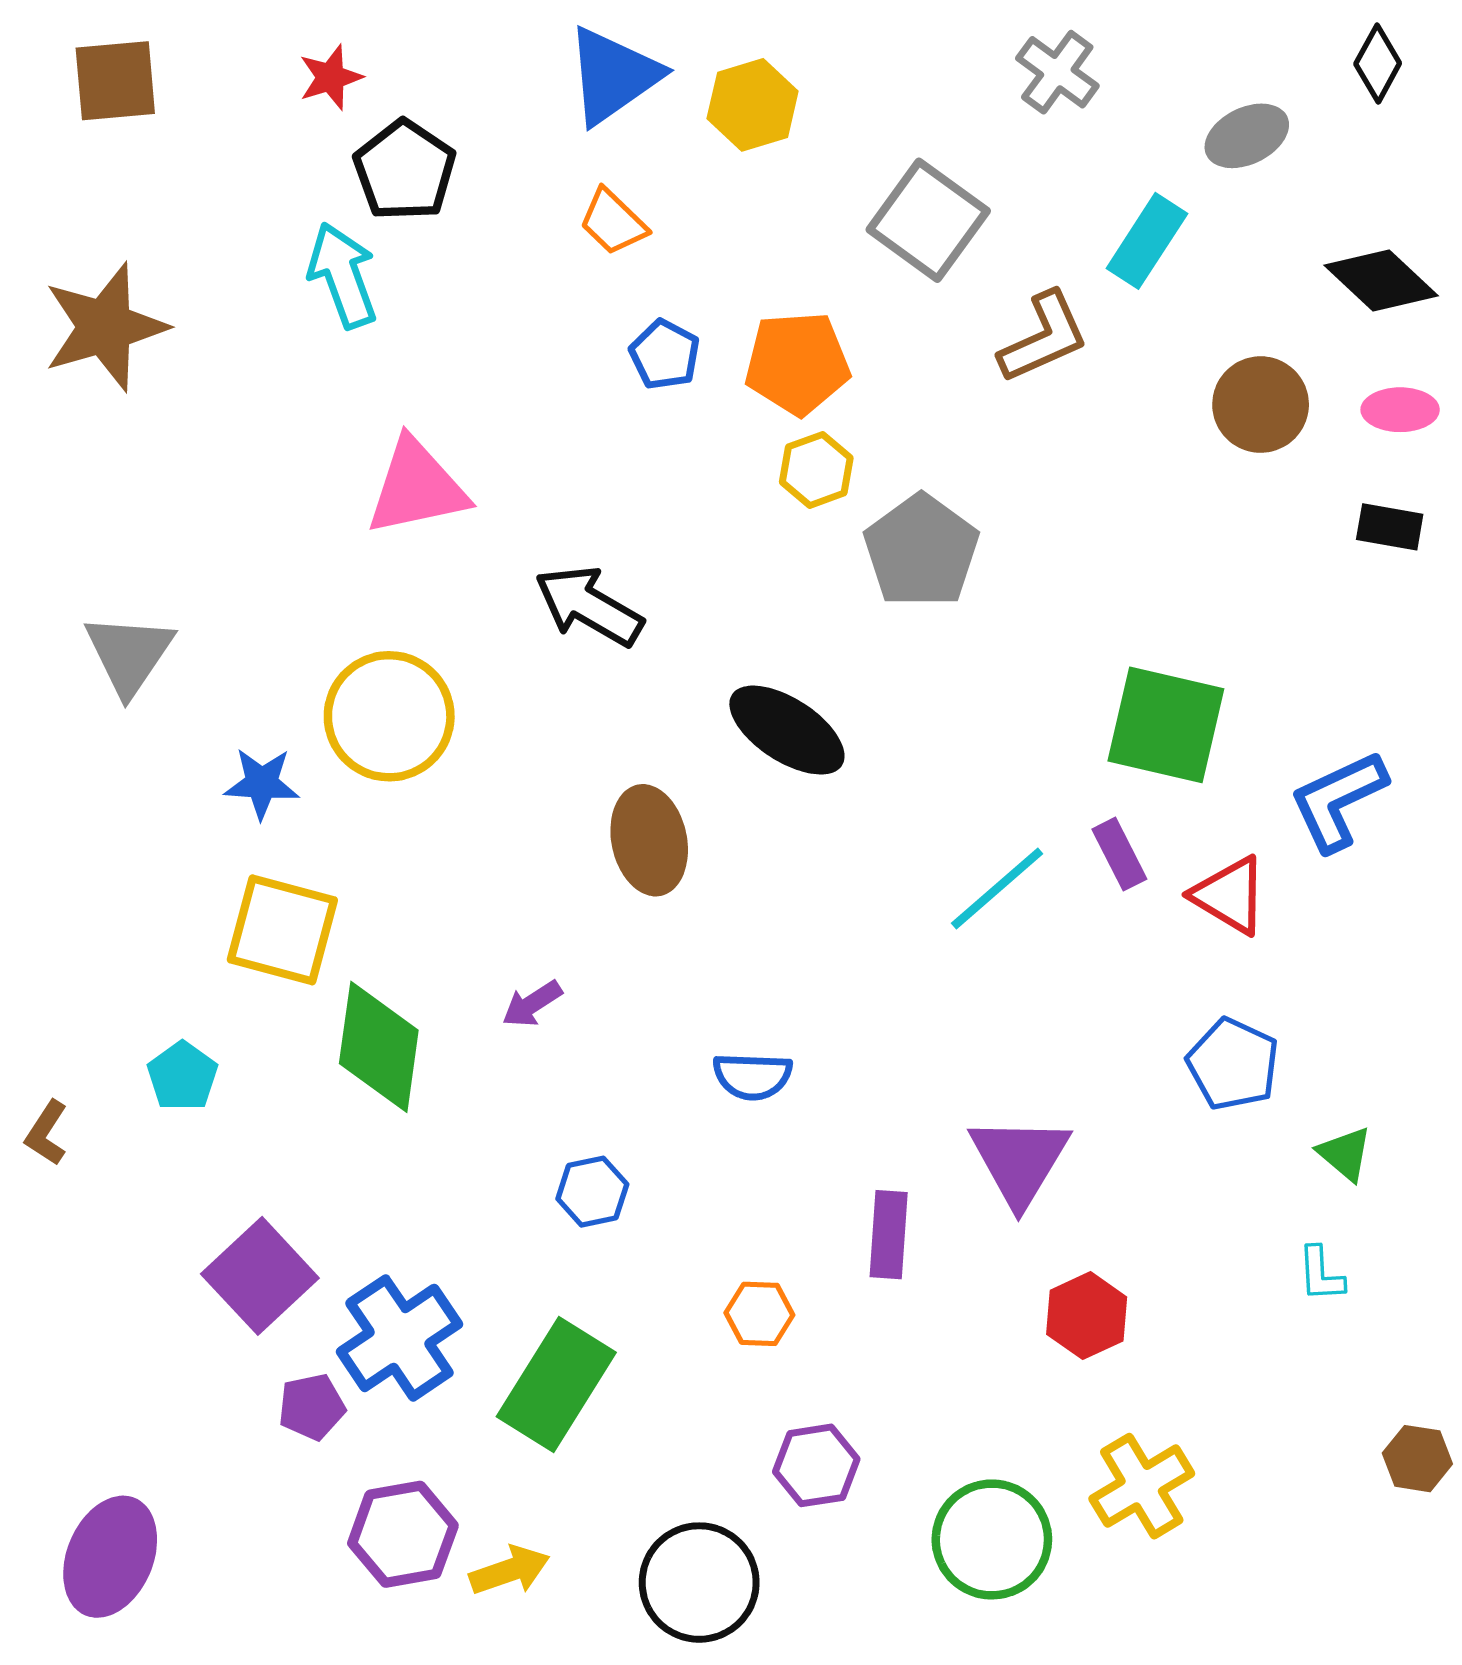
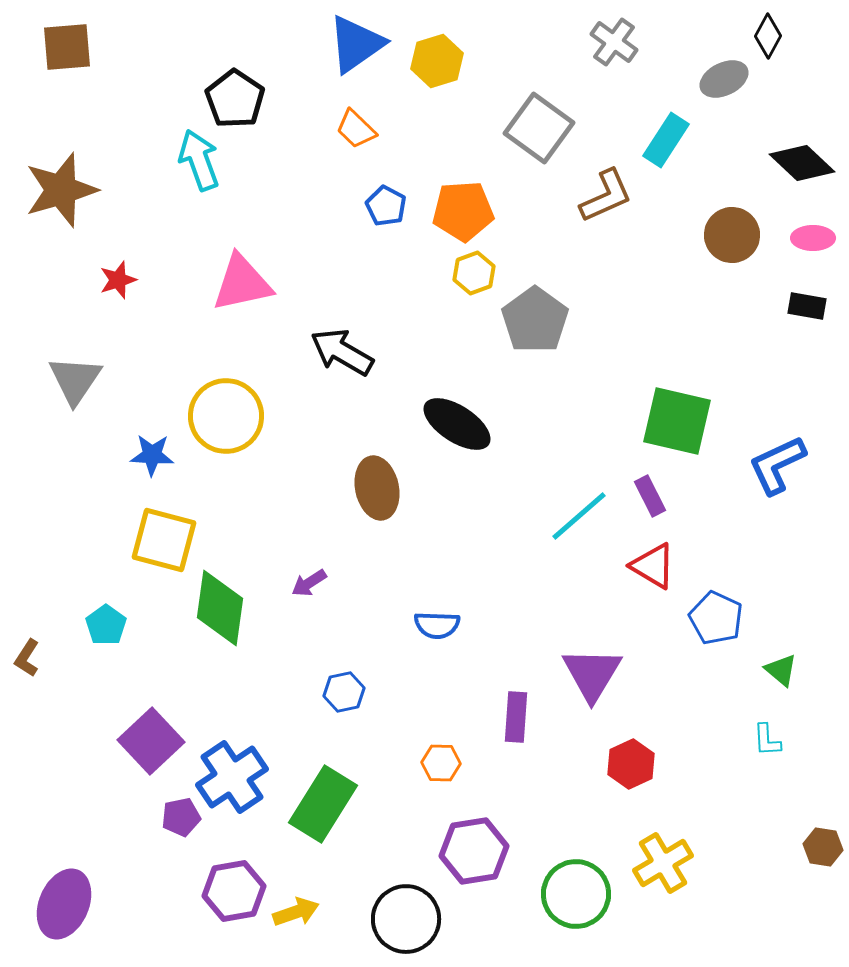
black diamond: (1378, 64) -> (768, 36), moved
red star: (331, 77) -> (118, 280), moved
red triangle: (1230, 895) -> (653, 566), moved
purple hexagon: (816, 1465) -> (474, 851), size x1.4

